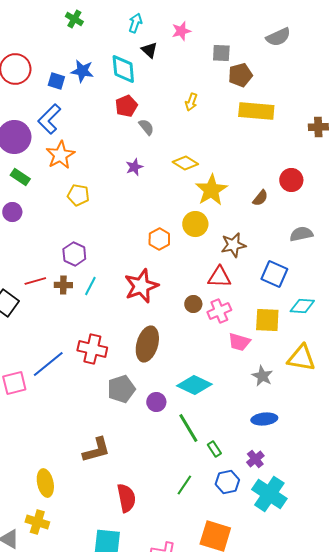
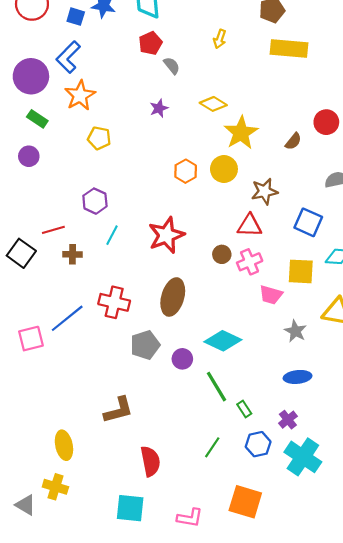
orange hexagon: (159, 239) -> (186, 171), moved
brown cross: (63, 285) -> (73, 254), moved

